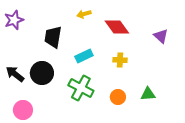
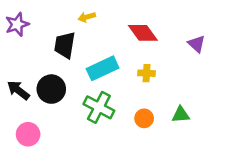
yellow arrow: (84, 14) -> (87, 17), moved
cyan rectangle: (84, 56) -> (103, 68), size x1.4

